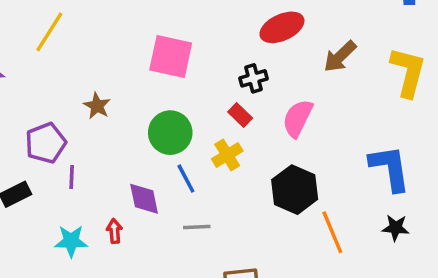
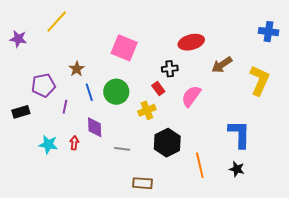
purple line: (72, 177) -> (65, 107), moved
blue line: (186, 179) -> (89, 92), moved
black hexagon: (295, 190) -> (167, 143), moved

